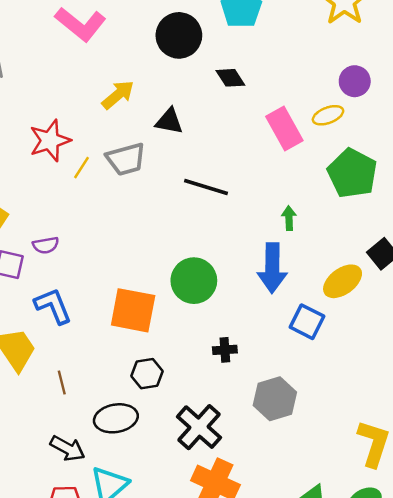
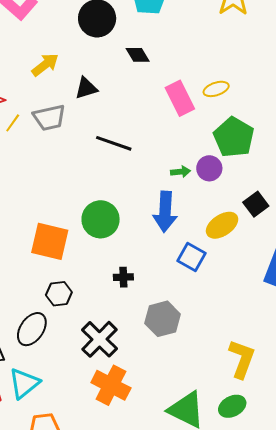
purple circle: (355, 81) -> (209, 168), moved
black triangle: (169, 121) -> (86, 88), turned -30
green arrow: (289, 218) -> (180, 172), turned 84
black ellipse: (116, 418) -> (32, 329), turned -48

